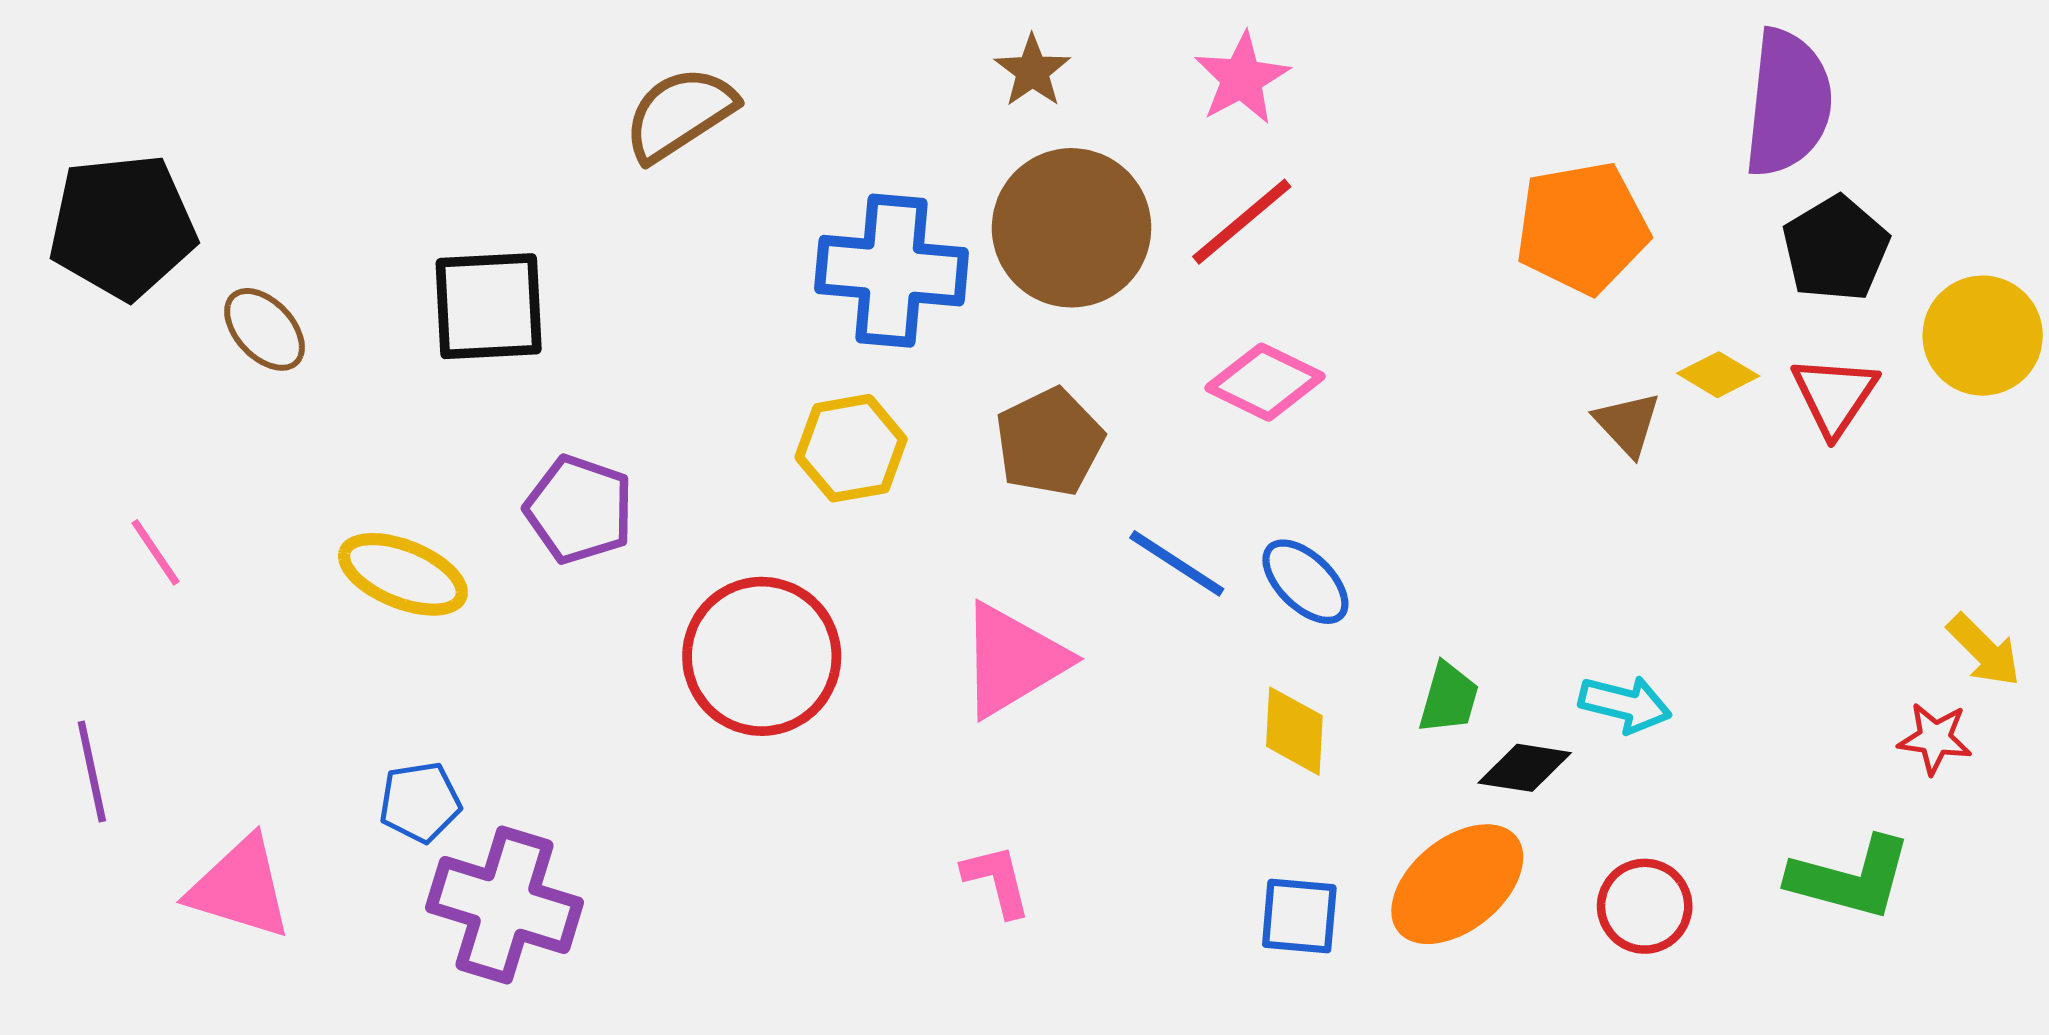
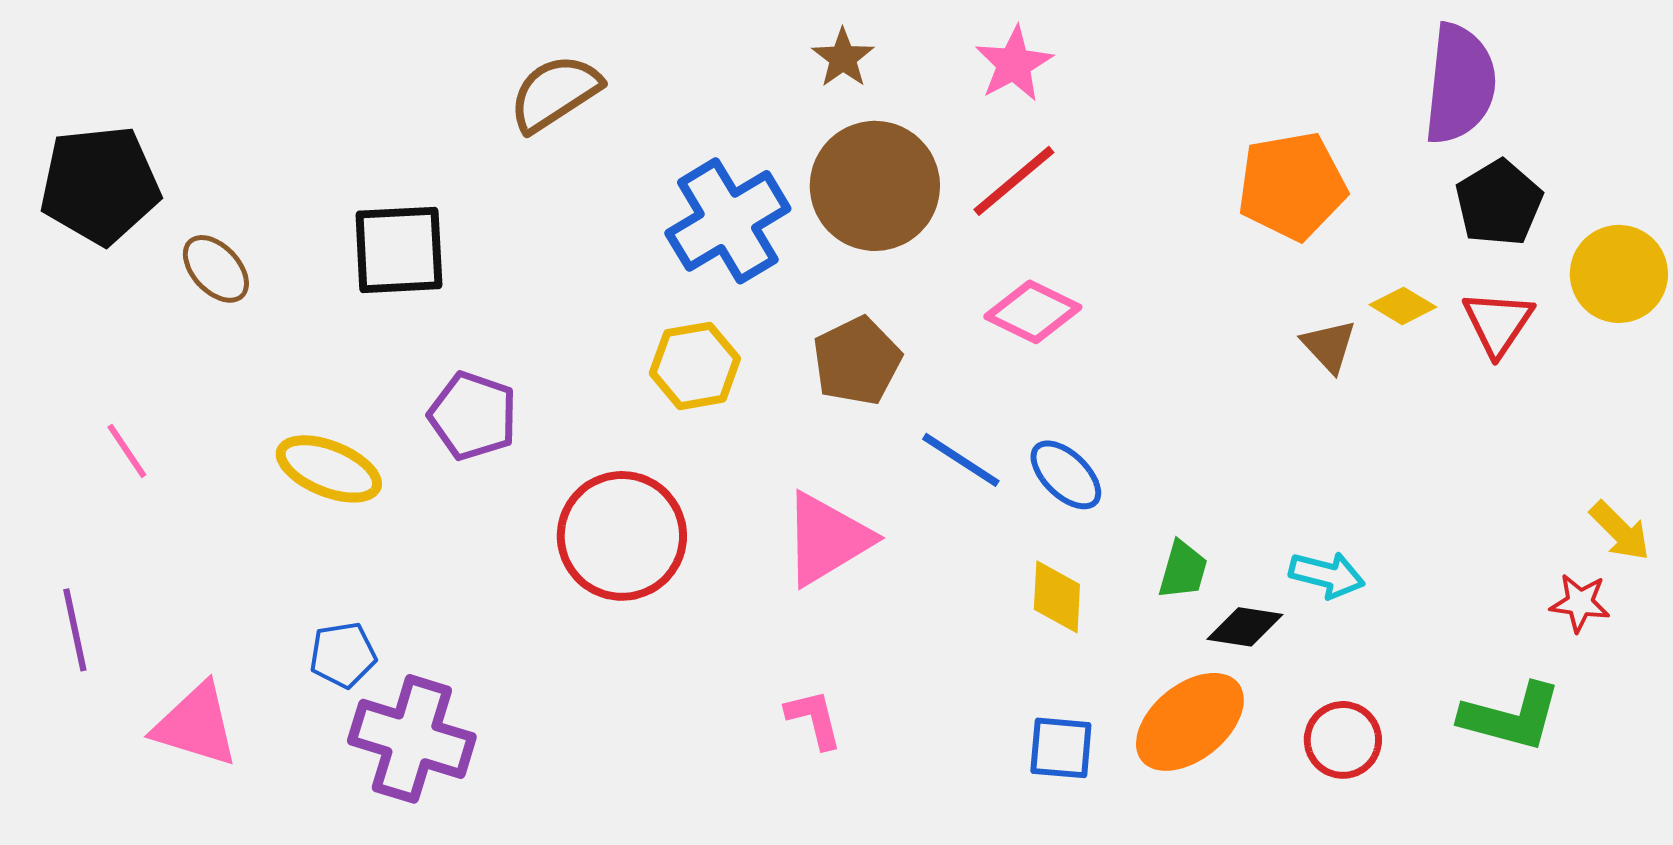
blue cross: (892, 271) -> (728, 221), turned -36

